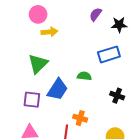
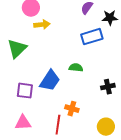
blue rectangle: (109, 54) -> (92, 37), moved
green triangle: (38, 64) -> (17, 49), moved
black cross: (117, 96) -> (108, 87), turned -32

